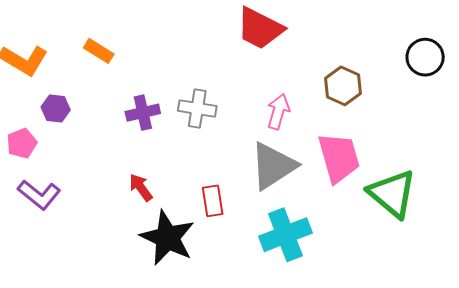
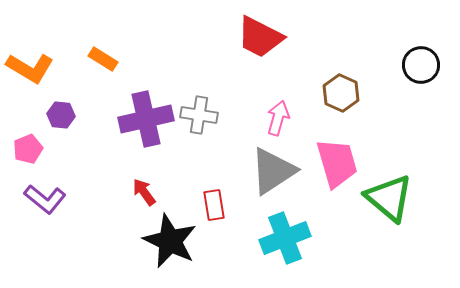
purple cross: (143, 113) -> (146, 119), size x1.6

